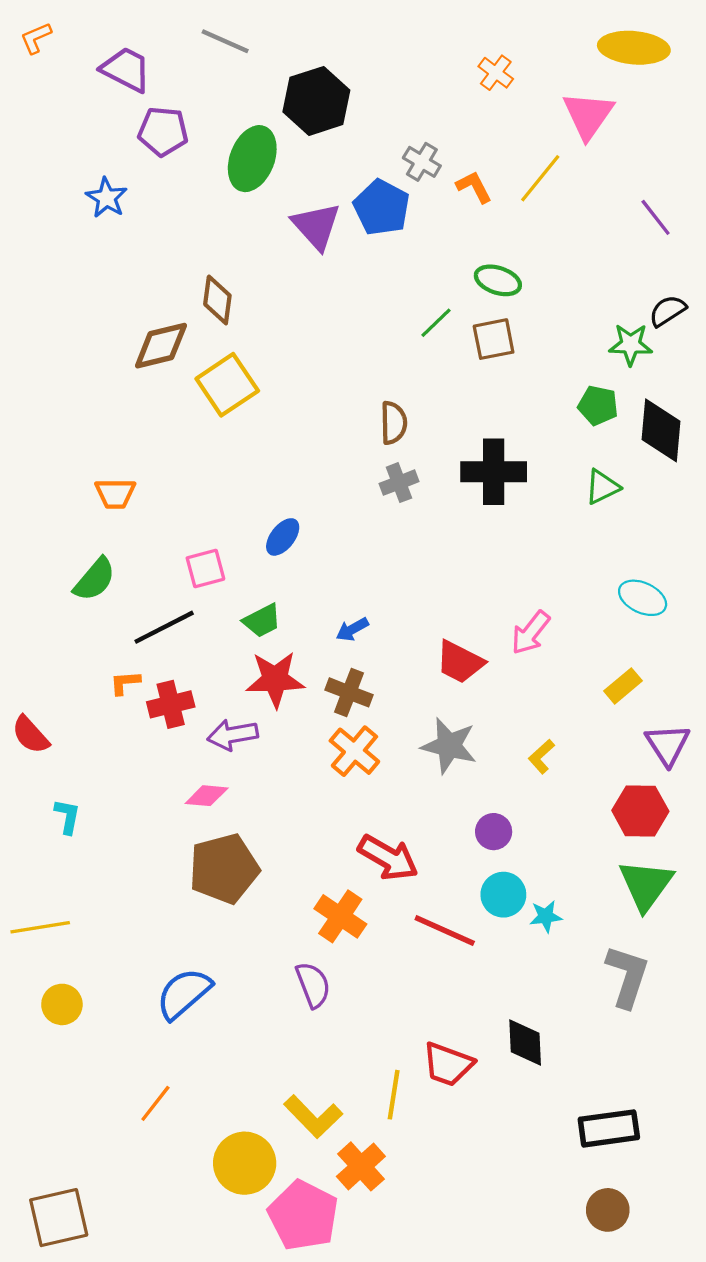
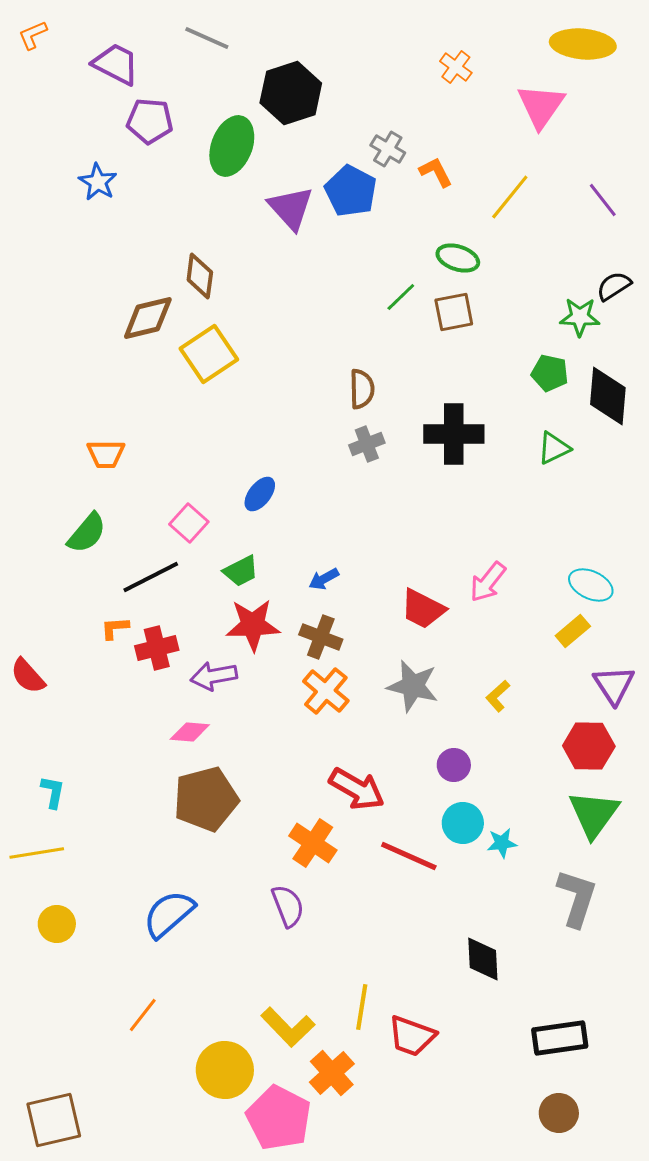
yellow line: (540, 178) -> (510, 197), moved
pink square: (205, 568) -> (189, 523), turned -33
cyan ellipse: (643, 598) -> (591, 585), moved
cyan L-shape: (67, 816) -> (53, 792), moved
red trapezoid: (448, 1064) -> (412, 1036), moved

